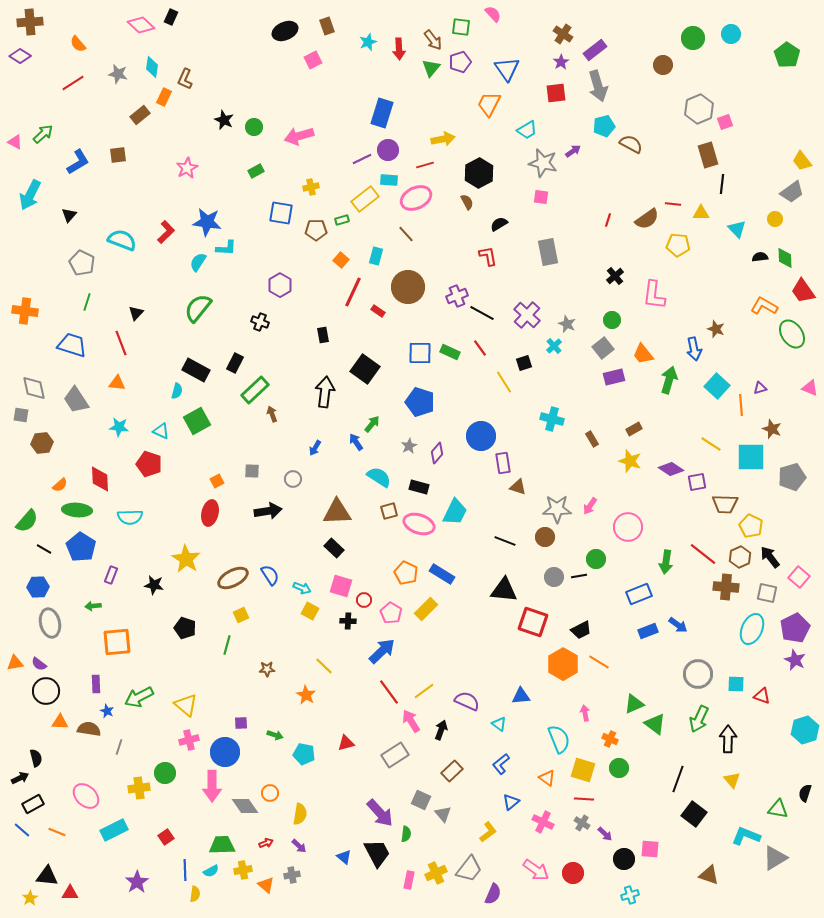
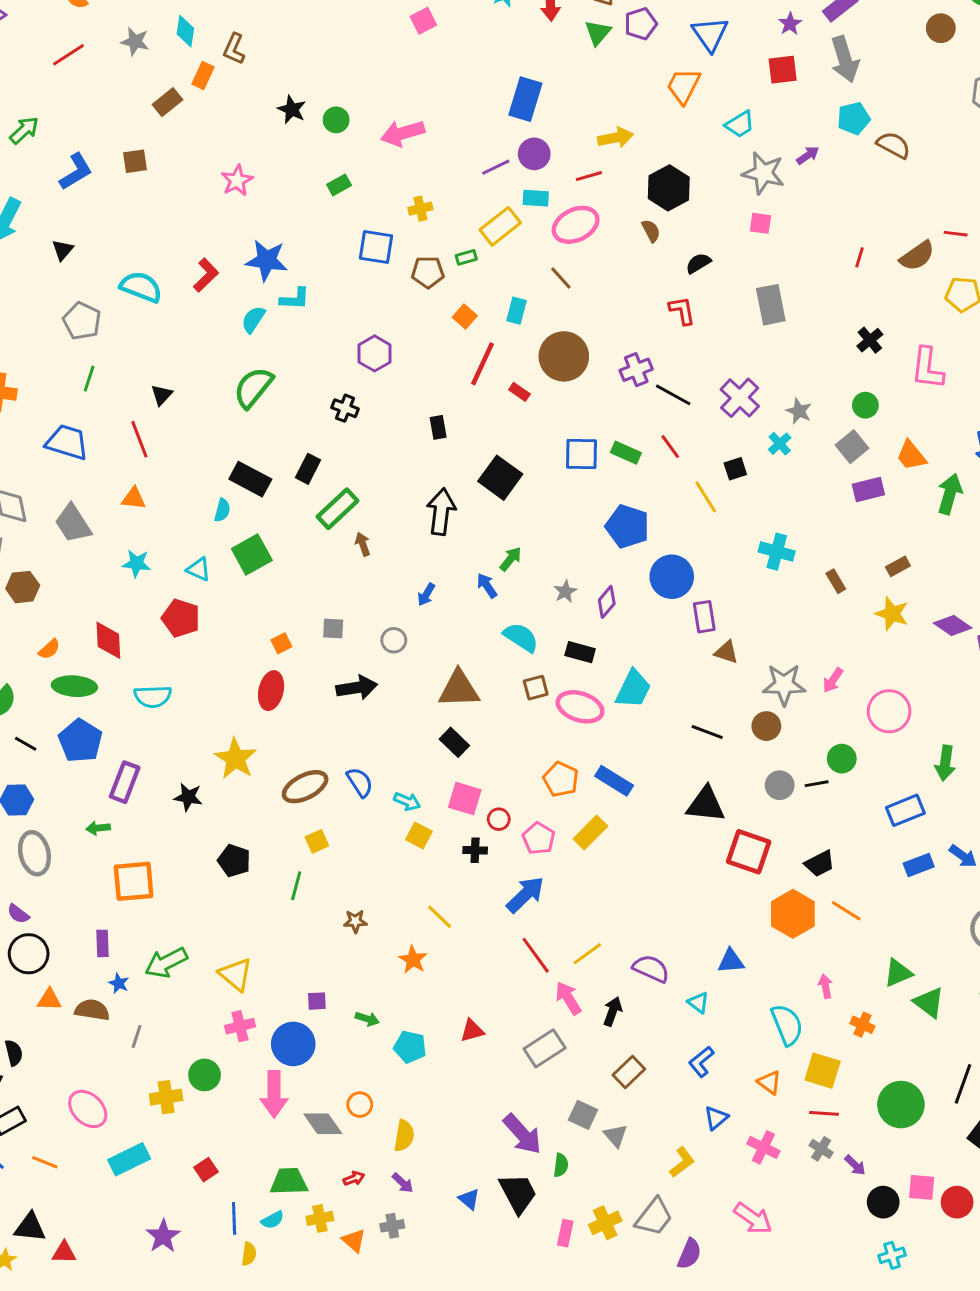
blue pentagon: (420, 402) -> (627, 526), moved
purple rectangle: (111, 575) -> (125, 782), size x1.5
green circle: (619, 768) -> (901, 1105), moved, size x1.6
red circle: (573, 873) -> (957, 1202), moved

